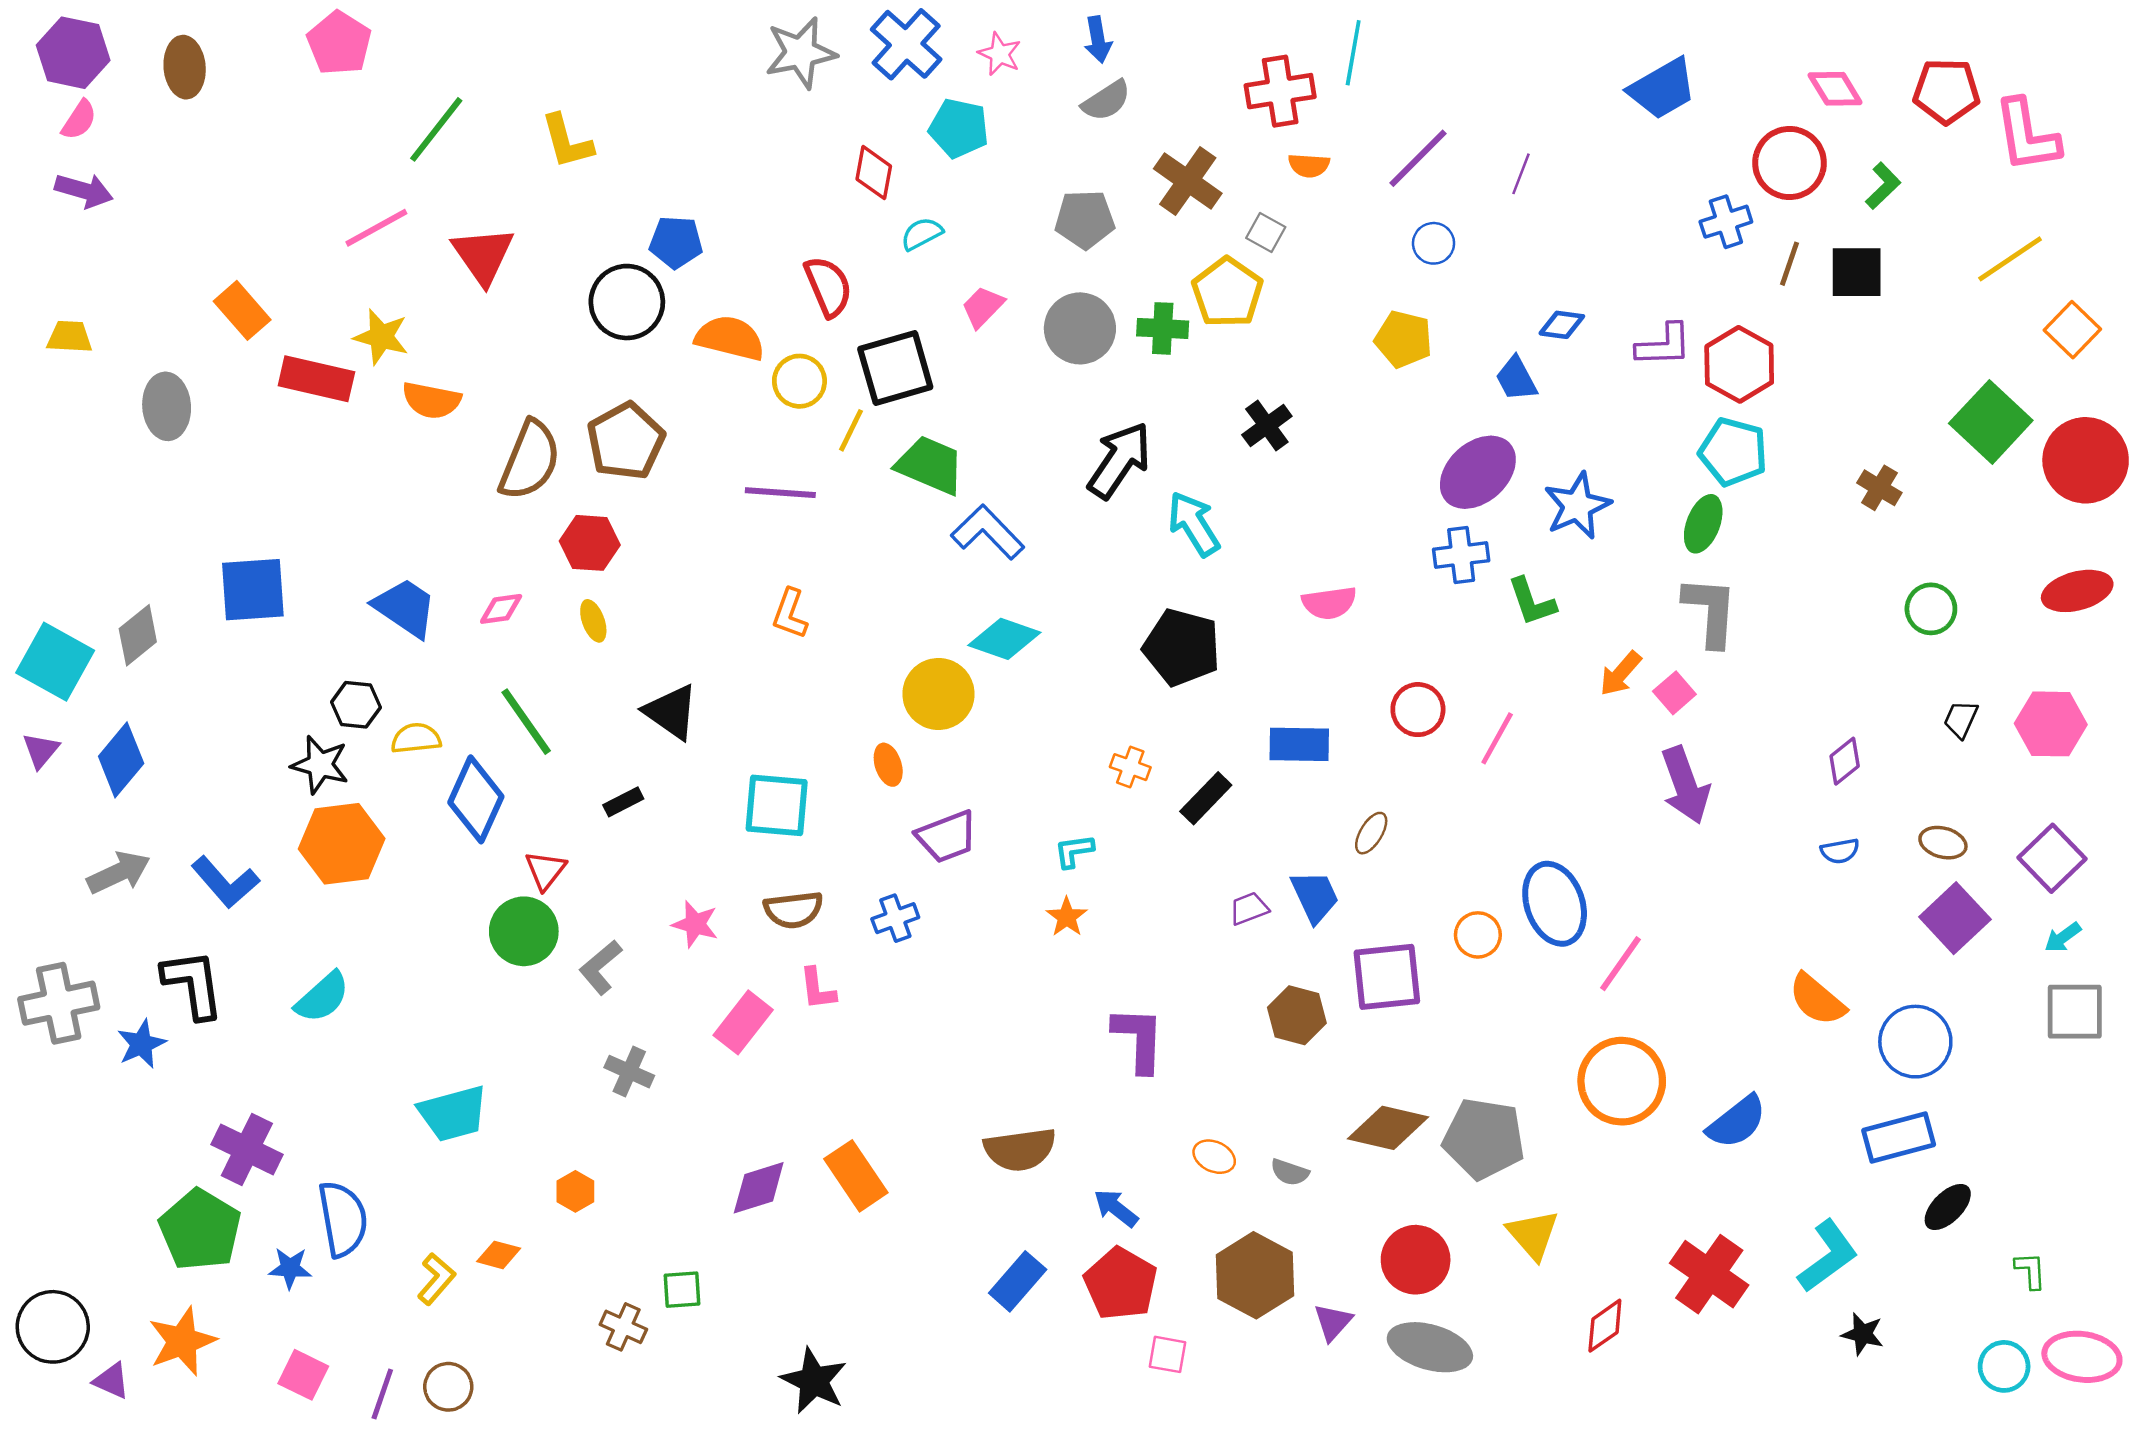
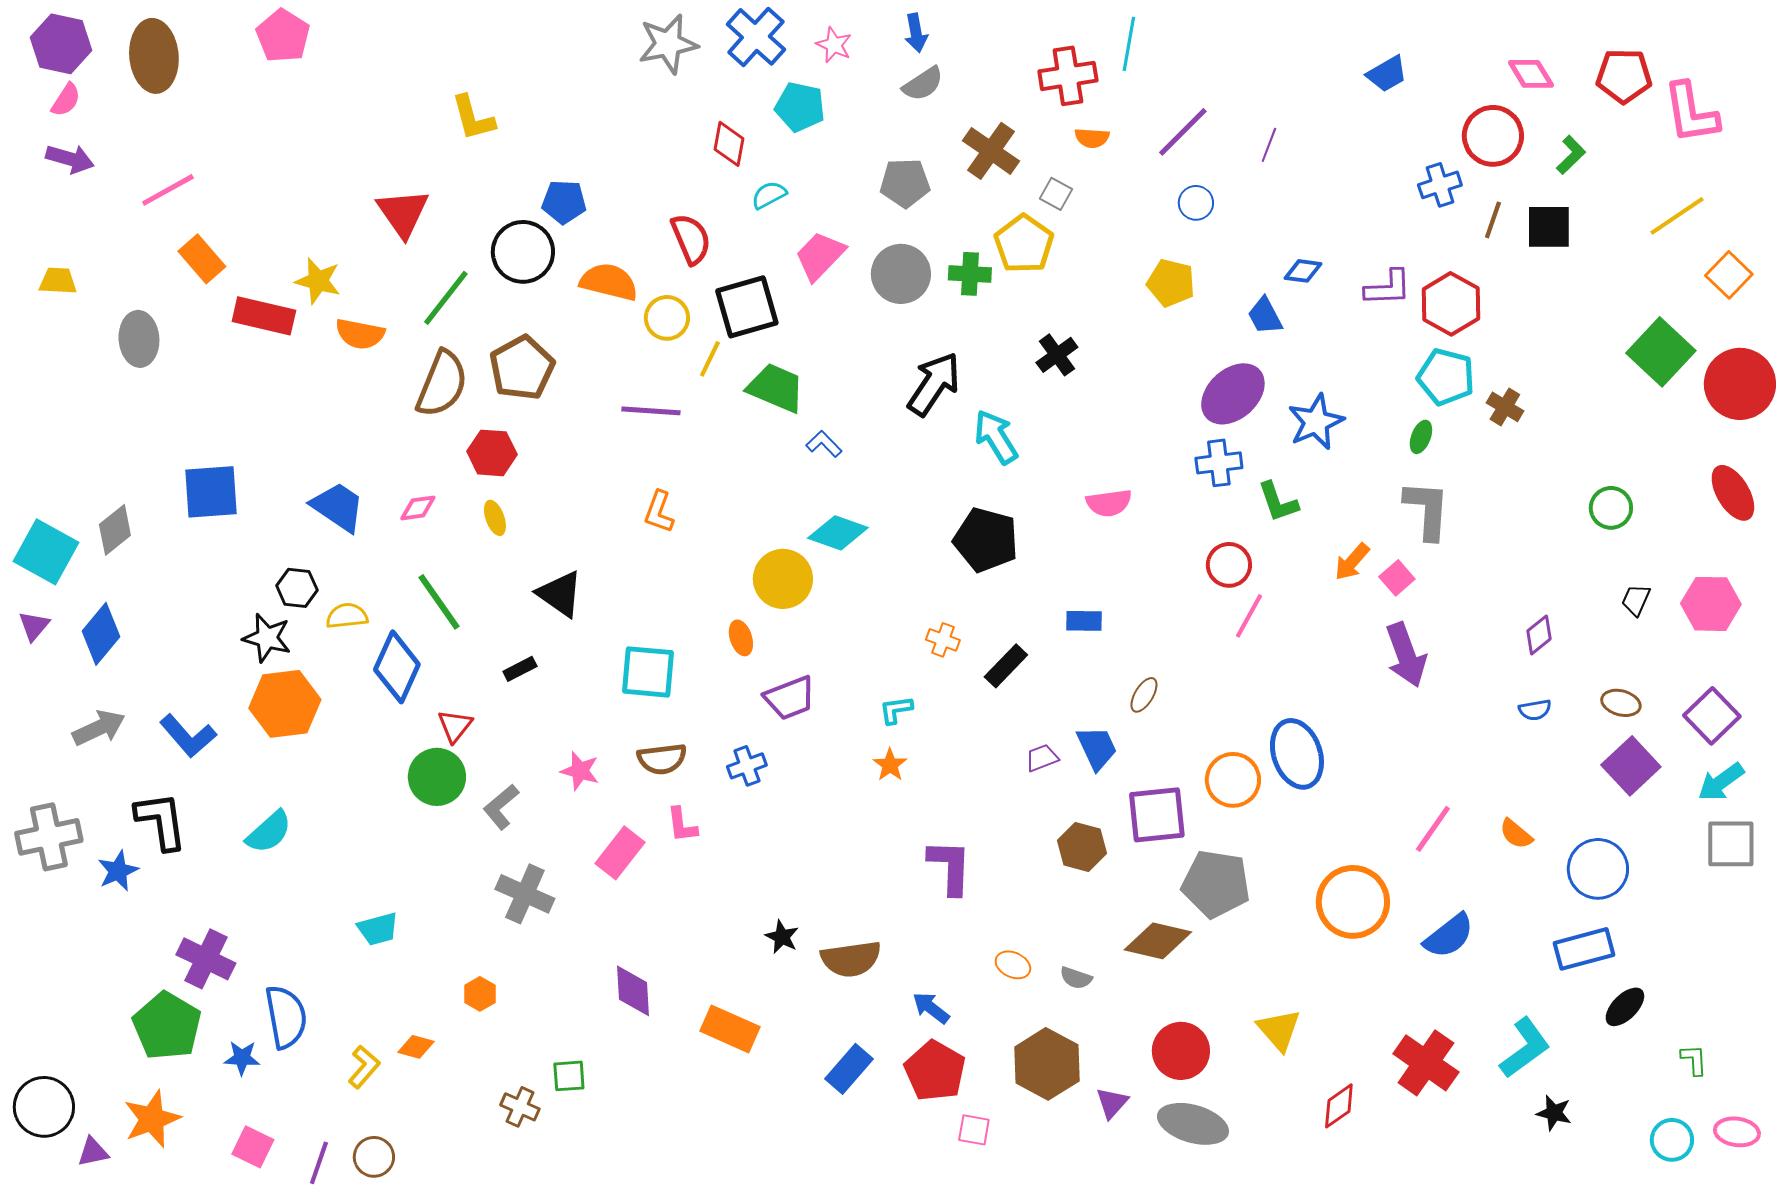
brown ellipse: (185, 67) -> (154, 56), size x1.4
blue trapezoid: (1662, 89) -> (1387, 74), size x0.7
green line: (436, 129) -> (446, 298), moved
pink line: (376, 228) -> (168, 190), moved
pink trapezoid: (983, 307) -> (820, 256), size x1.4
brown cross: (1879, 488) -> (1505, 407), moved
green ellipse: (1703, 524) -> (1421, 437), size x0.7
blue L-shape: (988, 532) -> (824, 444), size x0.6
red ellipse: (2077, 591) -> (1733, 493), turned 74
red circle: (1418, 710) -> (1229, 565), moved
blue rectangle: (1299, 744) -> (1084, 621), size x0.7
orange circle: (1478, 935) -> (1233, 780), size x1.4
cyan arrow: (2063, 937) -> (1721, 782), size x1.5
pink line: (1621, 964) -> (1433, 829), moved
orange semicircle: (1817, 1000) -> (1516, 834), size x0.7
gray cross: (629, 1072) -> (525, 894), size x1.4
cyan trapezoid: (453, 1114) -> (378, 929), size x0.7
gray pentagon: (1484, 1139) -> (1216, 884), moved
orange rectangle: (856, 1176) -> (730, 1029), moved, turned -32
purple diamond: (759, 1188) -> (633, 991), turned -76
pink ellipse: (2082, 1357) -> (1737, 1132), size x0.7
purple triangle: (111, 1381) -> (93, 1152), turned -36
black star: (814, 1381) -> (782, 937), moved, size x0.6

